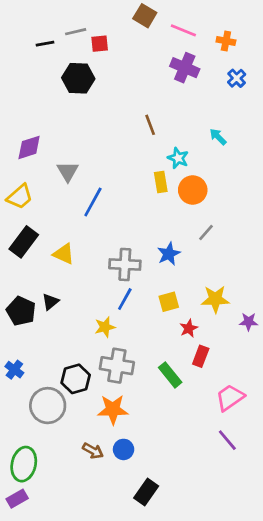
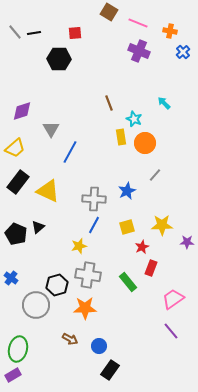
gray line: (76, 32) -> (15, 32), moved, turned 63
blue cross: (237, 78) -> (183, 52), moved
brown line: (150, 125) -> (109, 103), moved
yellow triangle: (64, 254) -> (48, 191), size x1.4
blue circle: (124, 449) -> (99, 346), moved

